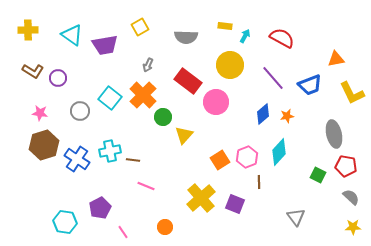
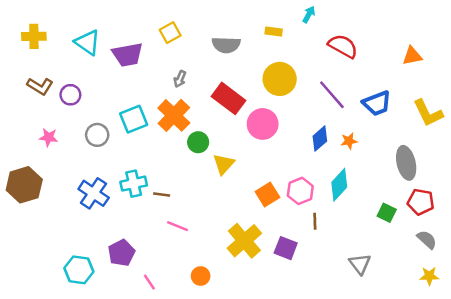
cyan arrow: (245, 36) -> (309, 14), moved
orange triangle: (336, 59) -> (412, 56), moved
cyan square: (110, 98) -> (134, 119), turned 30
brown hexagon: (44, 145) -> (24, 185), moved

